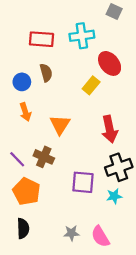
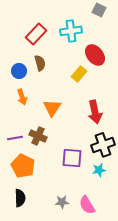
red rectangle: (41, 39) -> (36, 34), turned -50
purple line: (17, 159) -> (15, 138), turned -56

